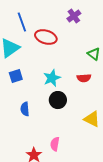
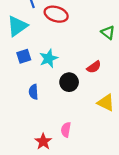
cyan star: (52, 78) -> (49, 58), moved
red semicircle: (84, 78) -> (94, 67), moved, turned -32

